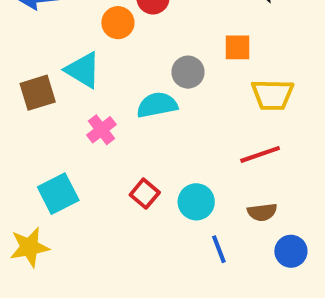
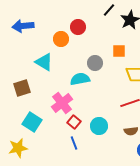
brown square: (38, 93) -> (22, 88), moved
pink cross: (101, 130) -> (62, 103), moved, size x1.5
cyan square: (58, 194) -> (32, 122), turned -30
blue line: (219, 249) -> (74, 143), moved

